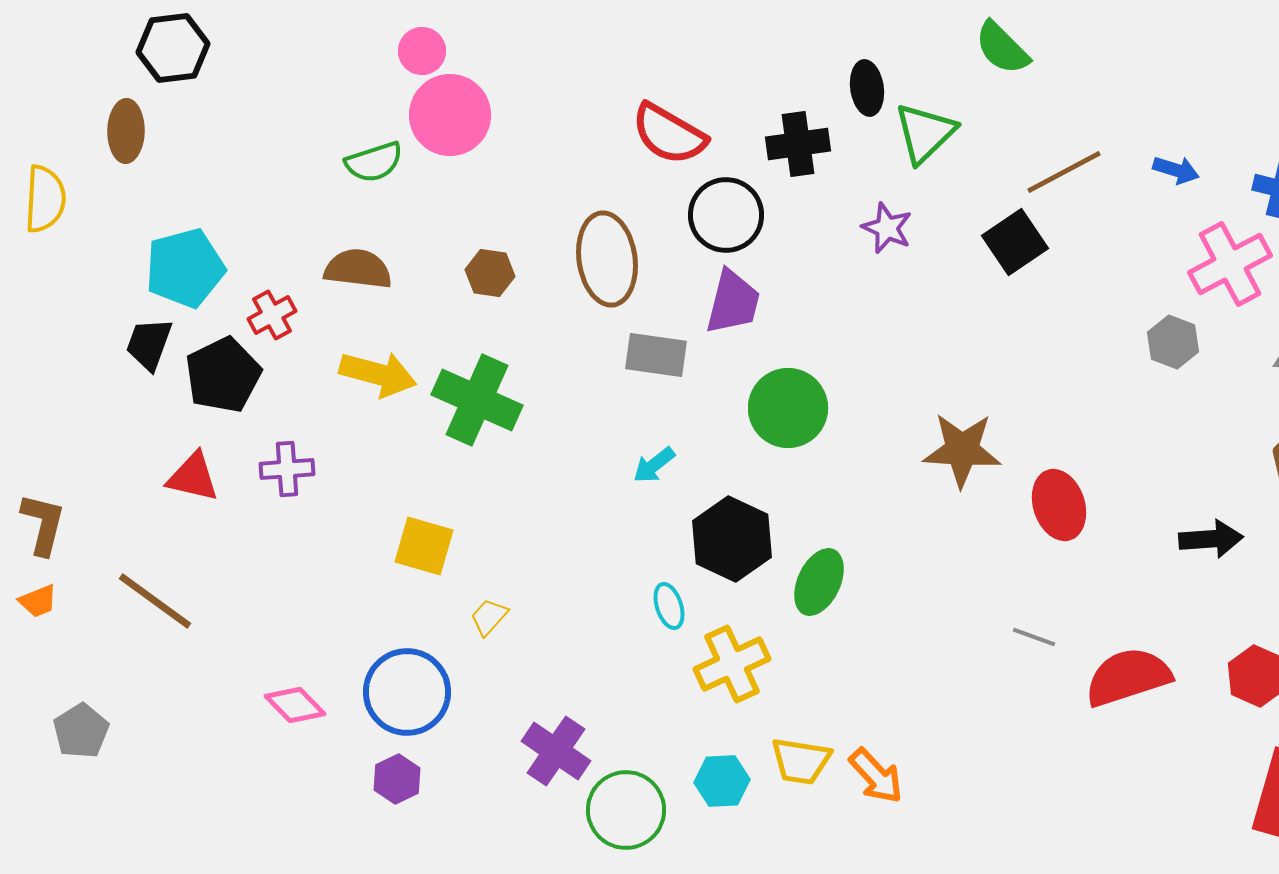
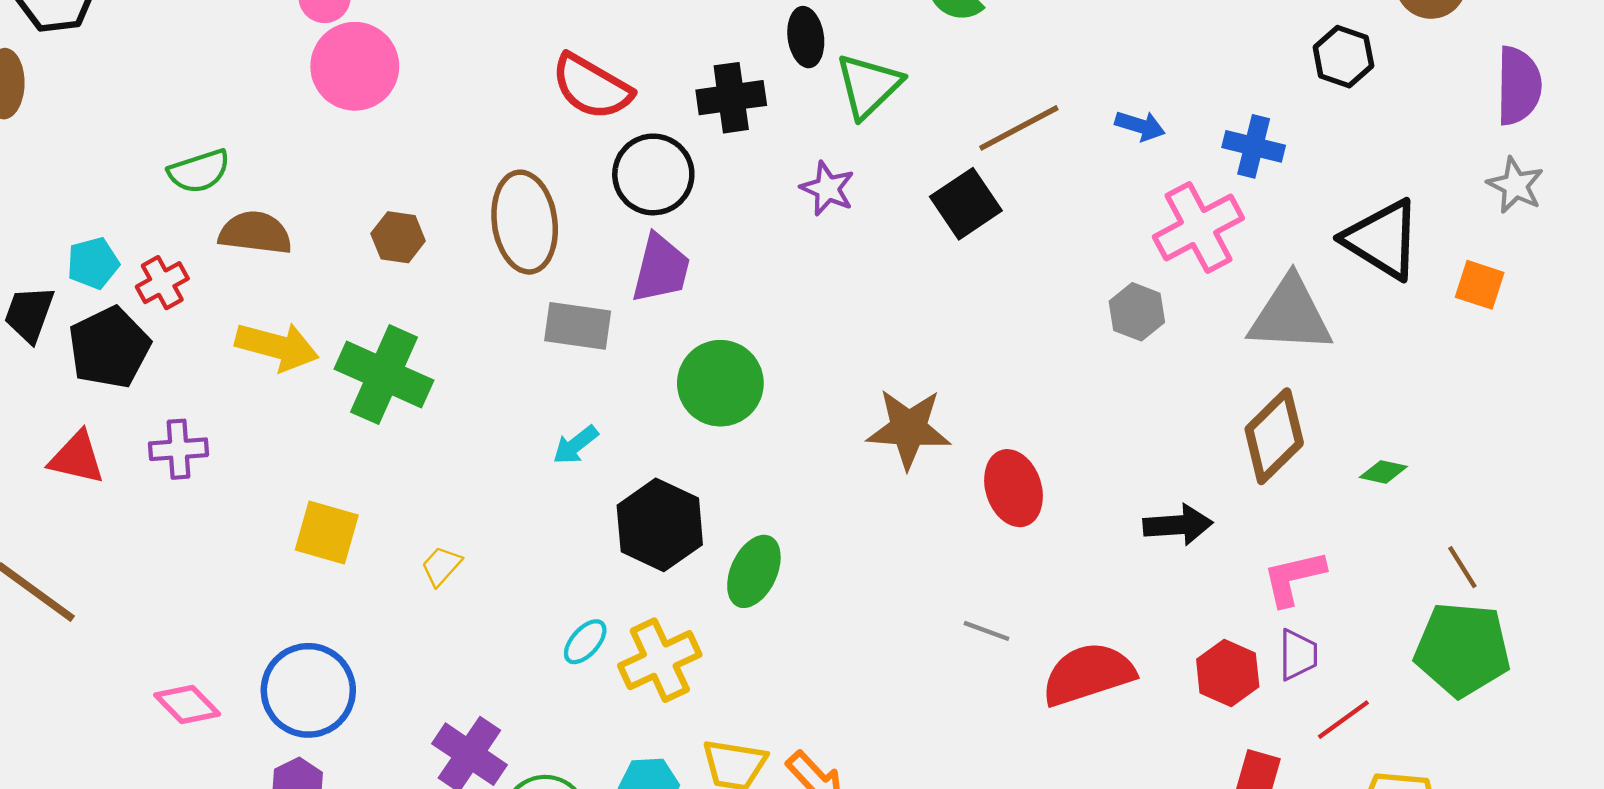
green semicircle: (374, 162) -> (199, 171), moved
cyan pentagon: (185, 268) -> (93, 263), moved, size x0.6
cyan ellipse: (669, 606) -> (585, 642), moved, turned 60
yellow trapezoid: (489, 617) -> (441, 566), moved

